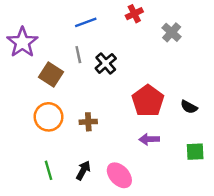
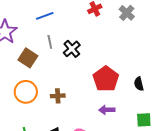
blue line: (86, 22) -> (45, 16), moved
gray cross: (172, 32) -> (127, 13), moved
black semicircle: (189, 107) -> (139, 84), turned 48

